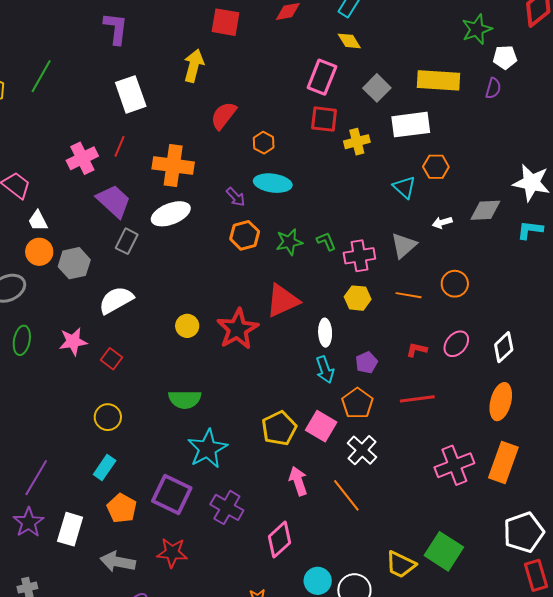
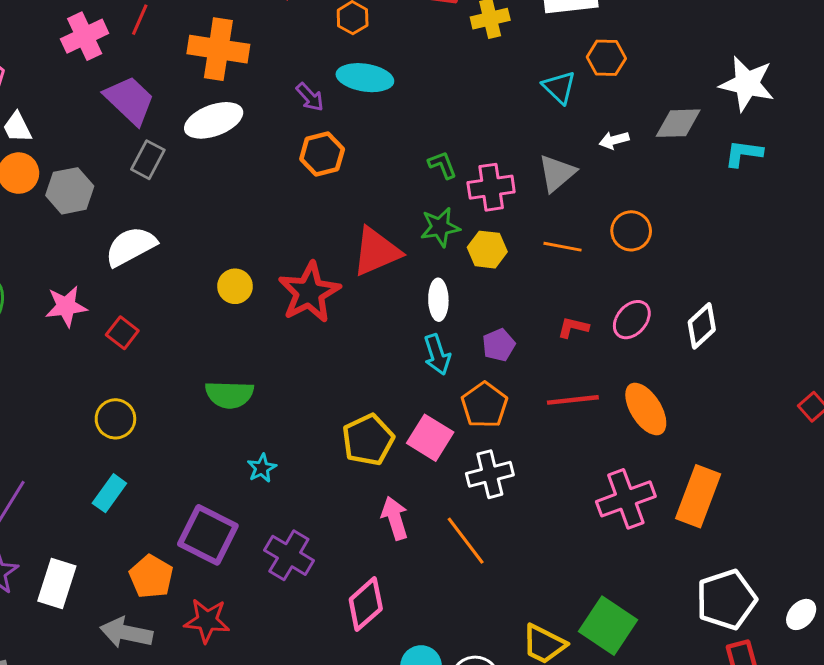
green star: (289, 242) -> (440, 227), moved
orange ellipse: (501, 402) -> (646, 409), moved, turned -48
cyan star: (207, 449) -> (262, 468), size x0.5
white cross: (362, 450) -> (490, 474), turned 32
orange pentagon: (122, 508) -> (151, 577), moved

